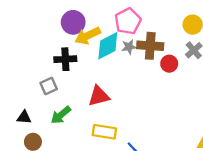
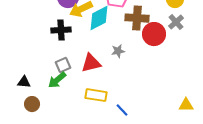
gray star: (129, 47) -> (118, 51), moved
red circle: (169, 64) -> (154, 34), size x1.5
gray square: (49, 86) -> (63, 65), moved

